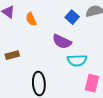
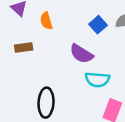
brown rectangle: (12, 55) -> (24, 48), moved

